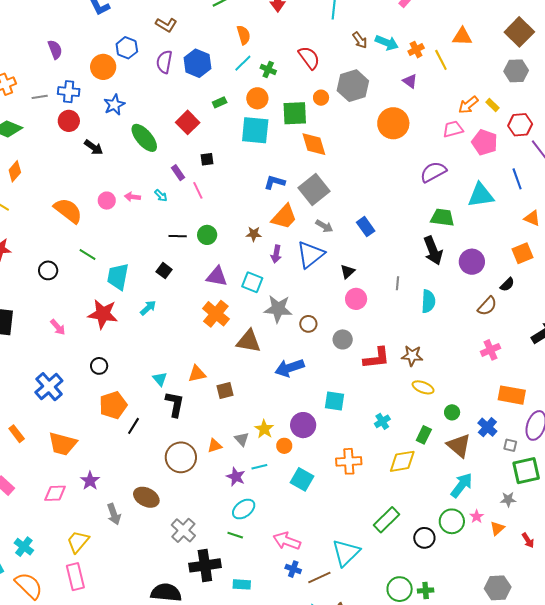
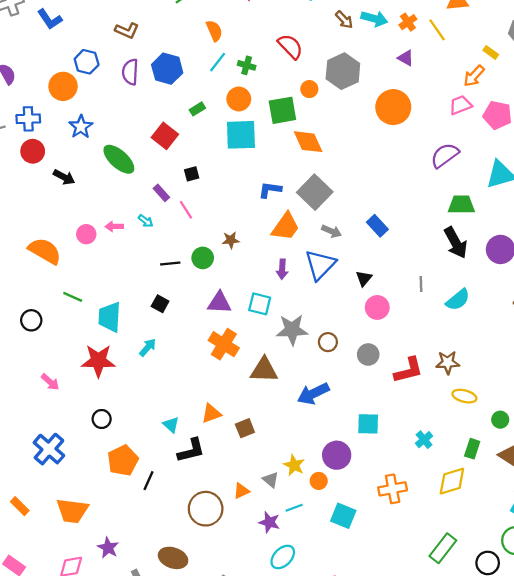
yellow rectangle: (493, 105) -> (491, 52), moved
brown star: (254, 234) -> (231, 240), moved
cyan semicircle: (428, 301) -> (458, 300), turned 55
black L-shape: (175, 404) -> (191, 450), turned 72

